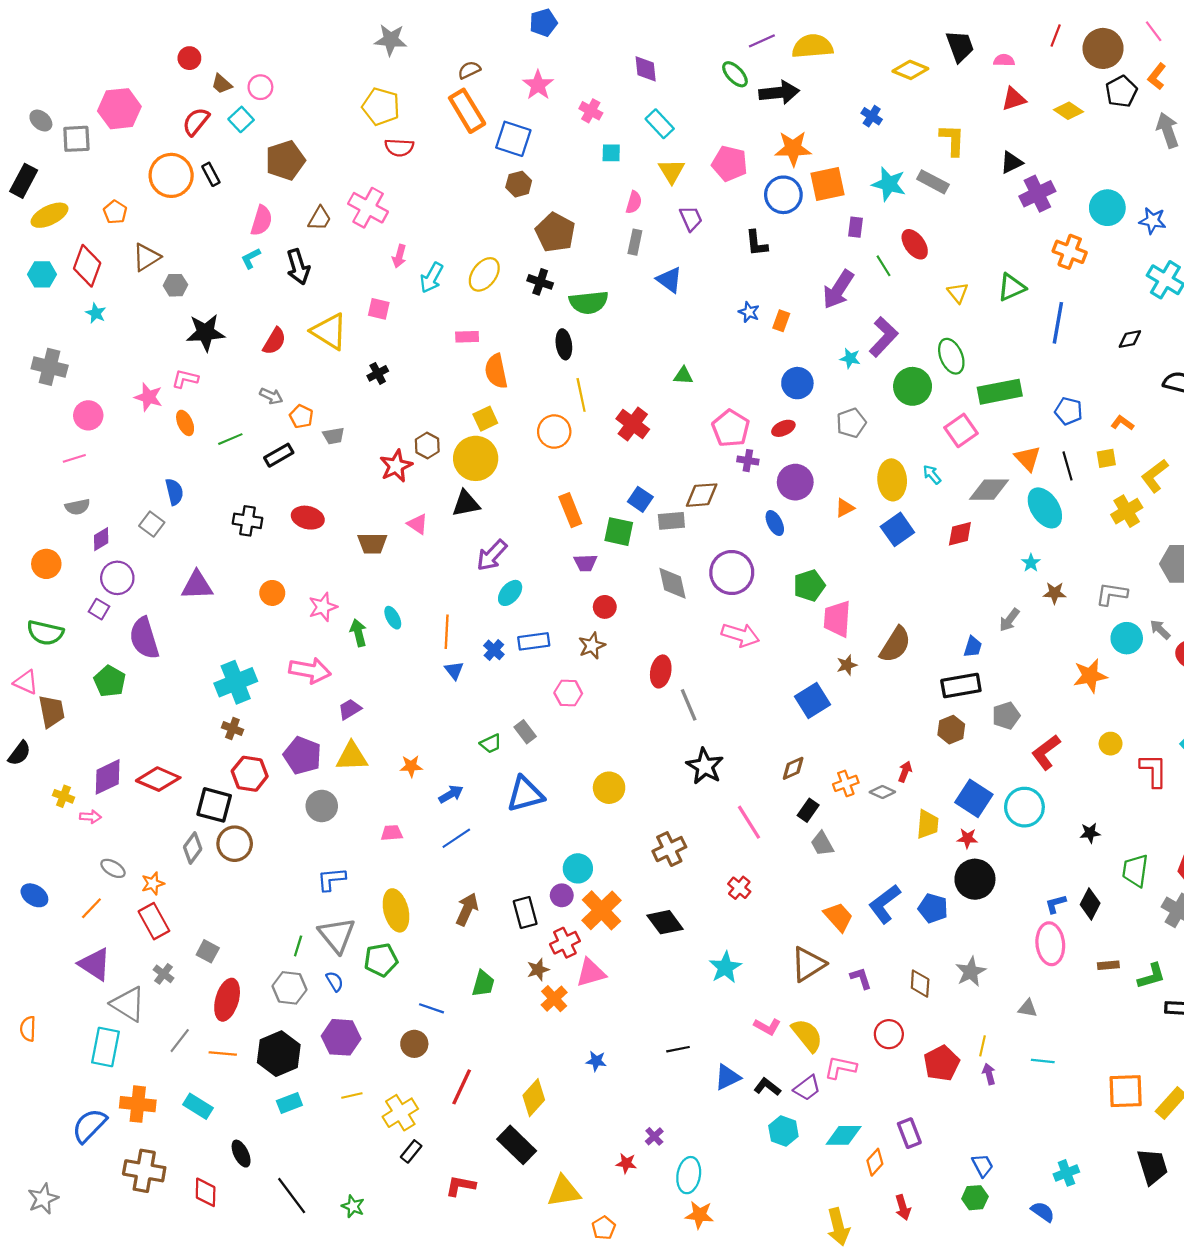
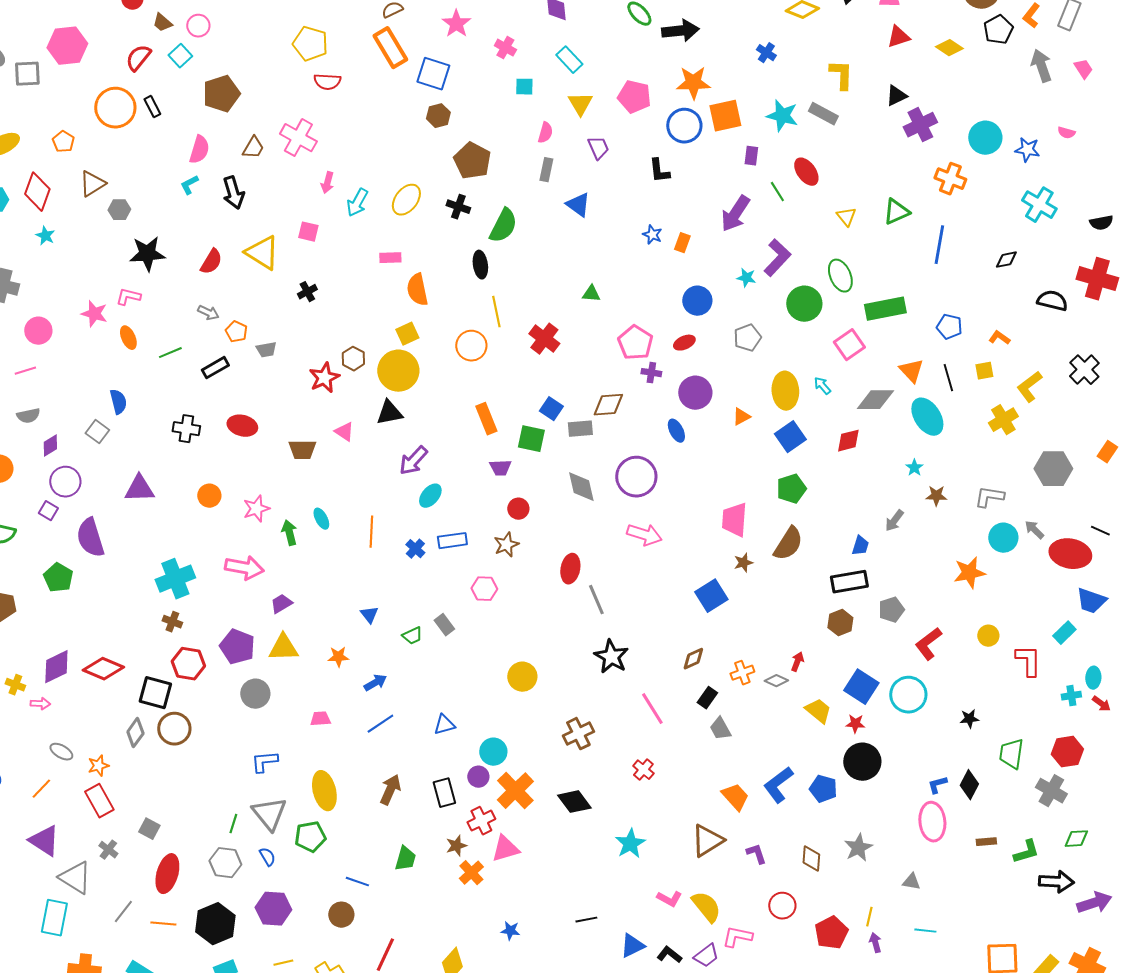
green semicircle: (589, 302) -> (503, 226), turned -57
green pentagon: (809, 585) -> (791, 489), moved
blue triangle: (454, 670) -> (369, 615), moved
blue triangle: (525, 794) -> (444, 725), moved, size x0.6
yellow trapezoid: (928, 824) -> (818, 711), turned -56

